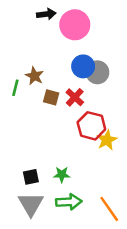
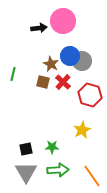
black arrow: (46, 14) -> (39, 28), moved
brown star: (34, 76) -> (51, 64), moved
red hexagon: (91, 126) -> (90, 95), moved
yellow star: (107, 140) -> (82, 130), moved

